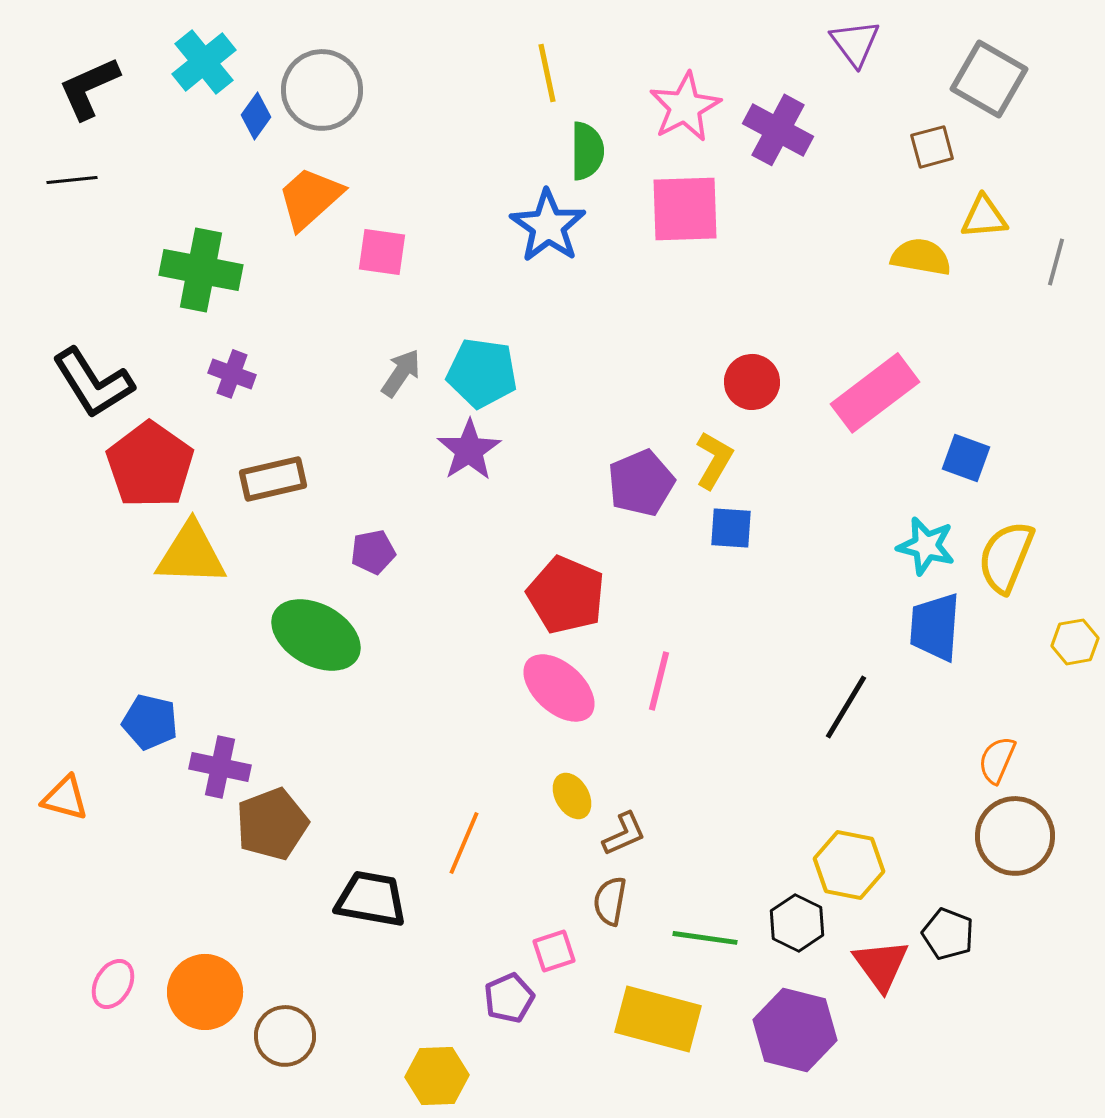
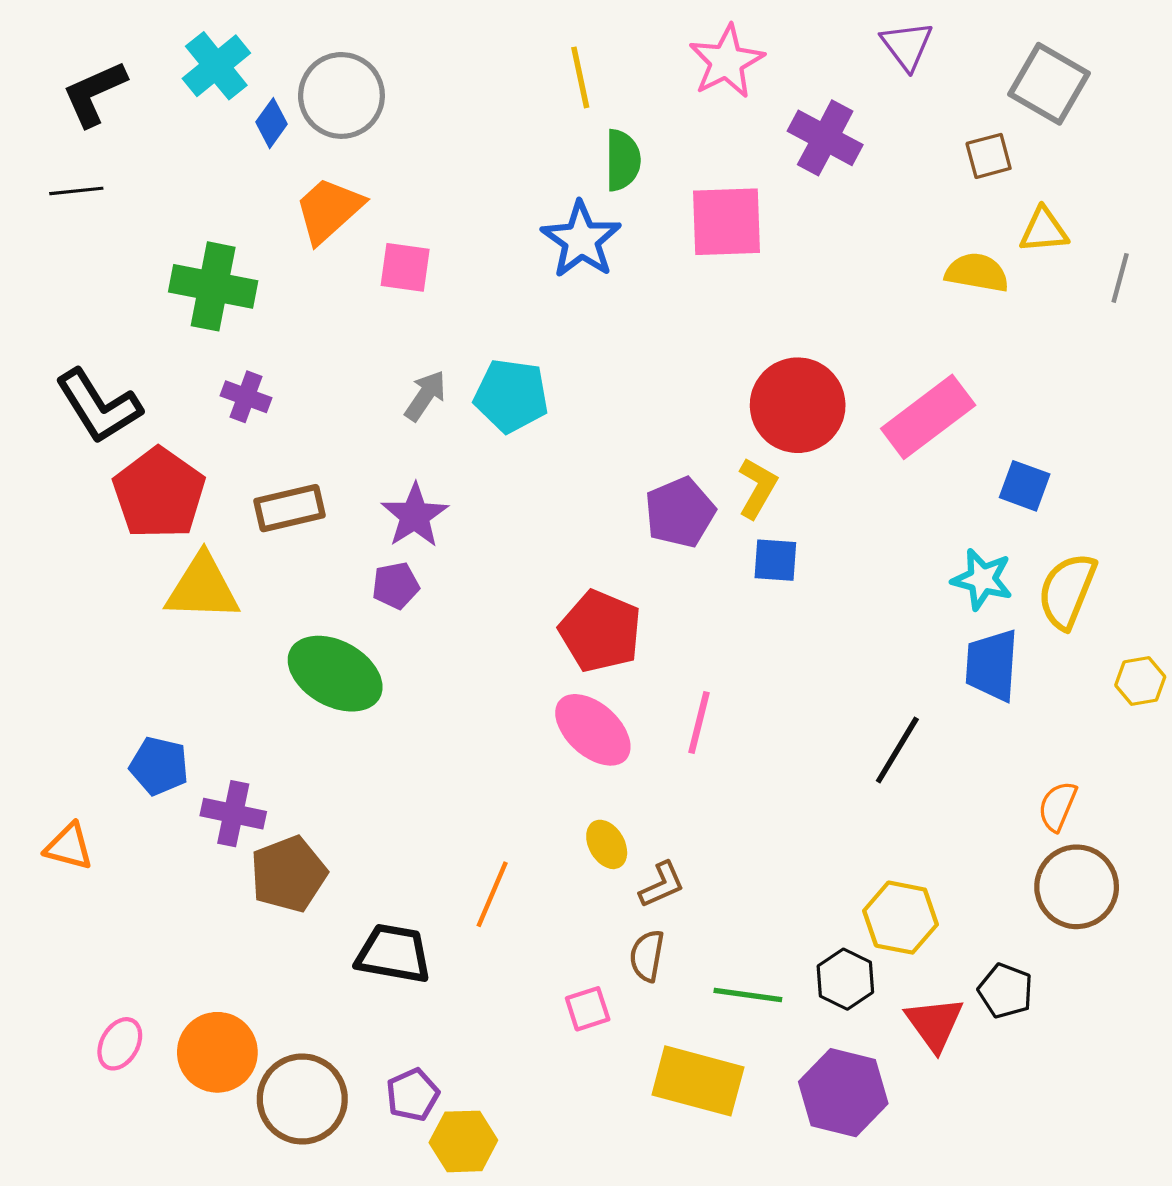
pink star: (685, 107) -> (727, 62), moved
red circle: (752, 382) -> (798, 405), size x1.6
purple star: (469, 450) -> (415, 516), moved
purple pentagon: (509, 998) -> (413, 1095), moved
brown circle: (285, 1036) -> (302, 1099), size x1.4

